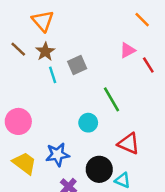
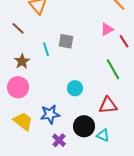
brown star: (45, 52) -> (22, 61), moved
gray square: (77, 65) -> (66, 41), turned 35
green line: (112, 99) -> (113, 69), moved
red triangle: (129, 144) -> (108, 105), turned -30

